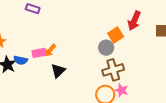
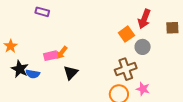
gray circle: (106, 48) -> (143, 47), moved
blue semicircle: (21, 60) -> (33, 74), moved
pink star: (121, 90) -> (143, 89), moved

